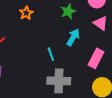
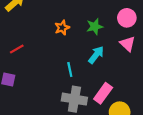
orange star: (26, 13) -> (62, 28), moved
pink rectangle: (96, 58) -> (103, 93), moved

